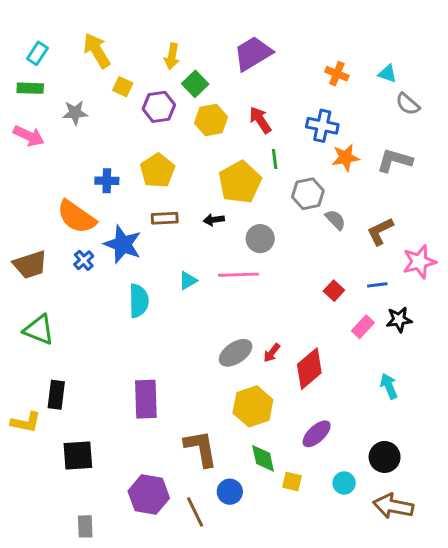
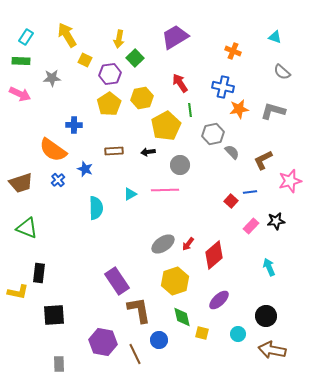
cyan triangle: (387, 74) -> (275, 37), moved
yellow hexagon: (211, 120) -> (142, 98), moved
yellow pentagon: (157, 171) -> (109, 104), moved
blue star: (123, 244) -> (85, 169), size x0.6
blue line: (377, 285) -> (250, 192), moved
purple rectangle: (146, 399) -> (117, 281), moved, turned -32

